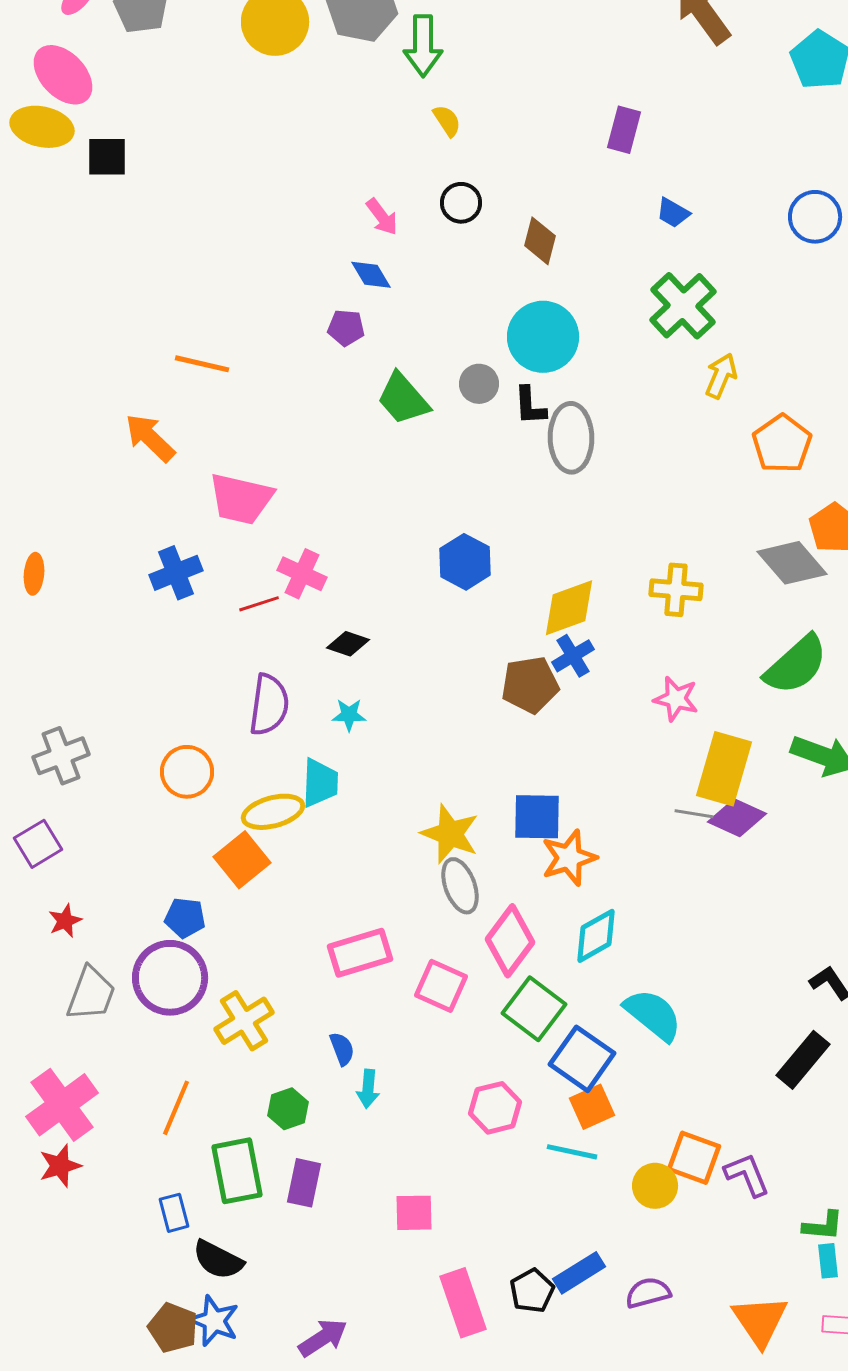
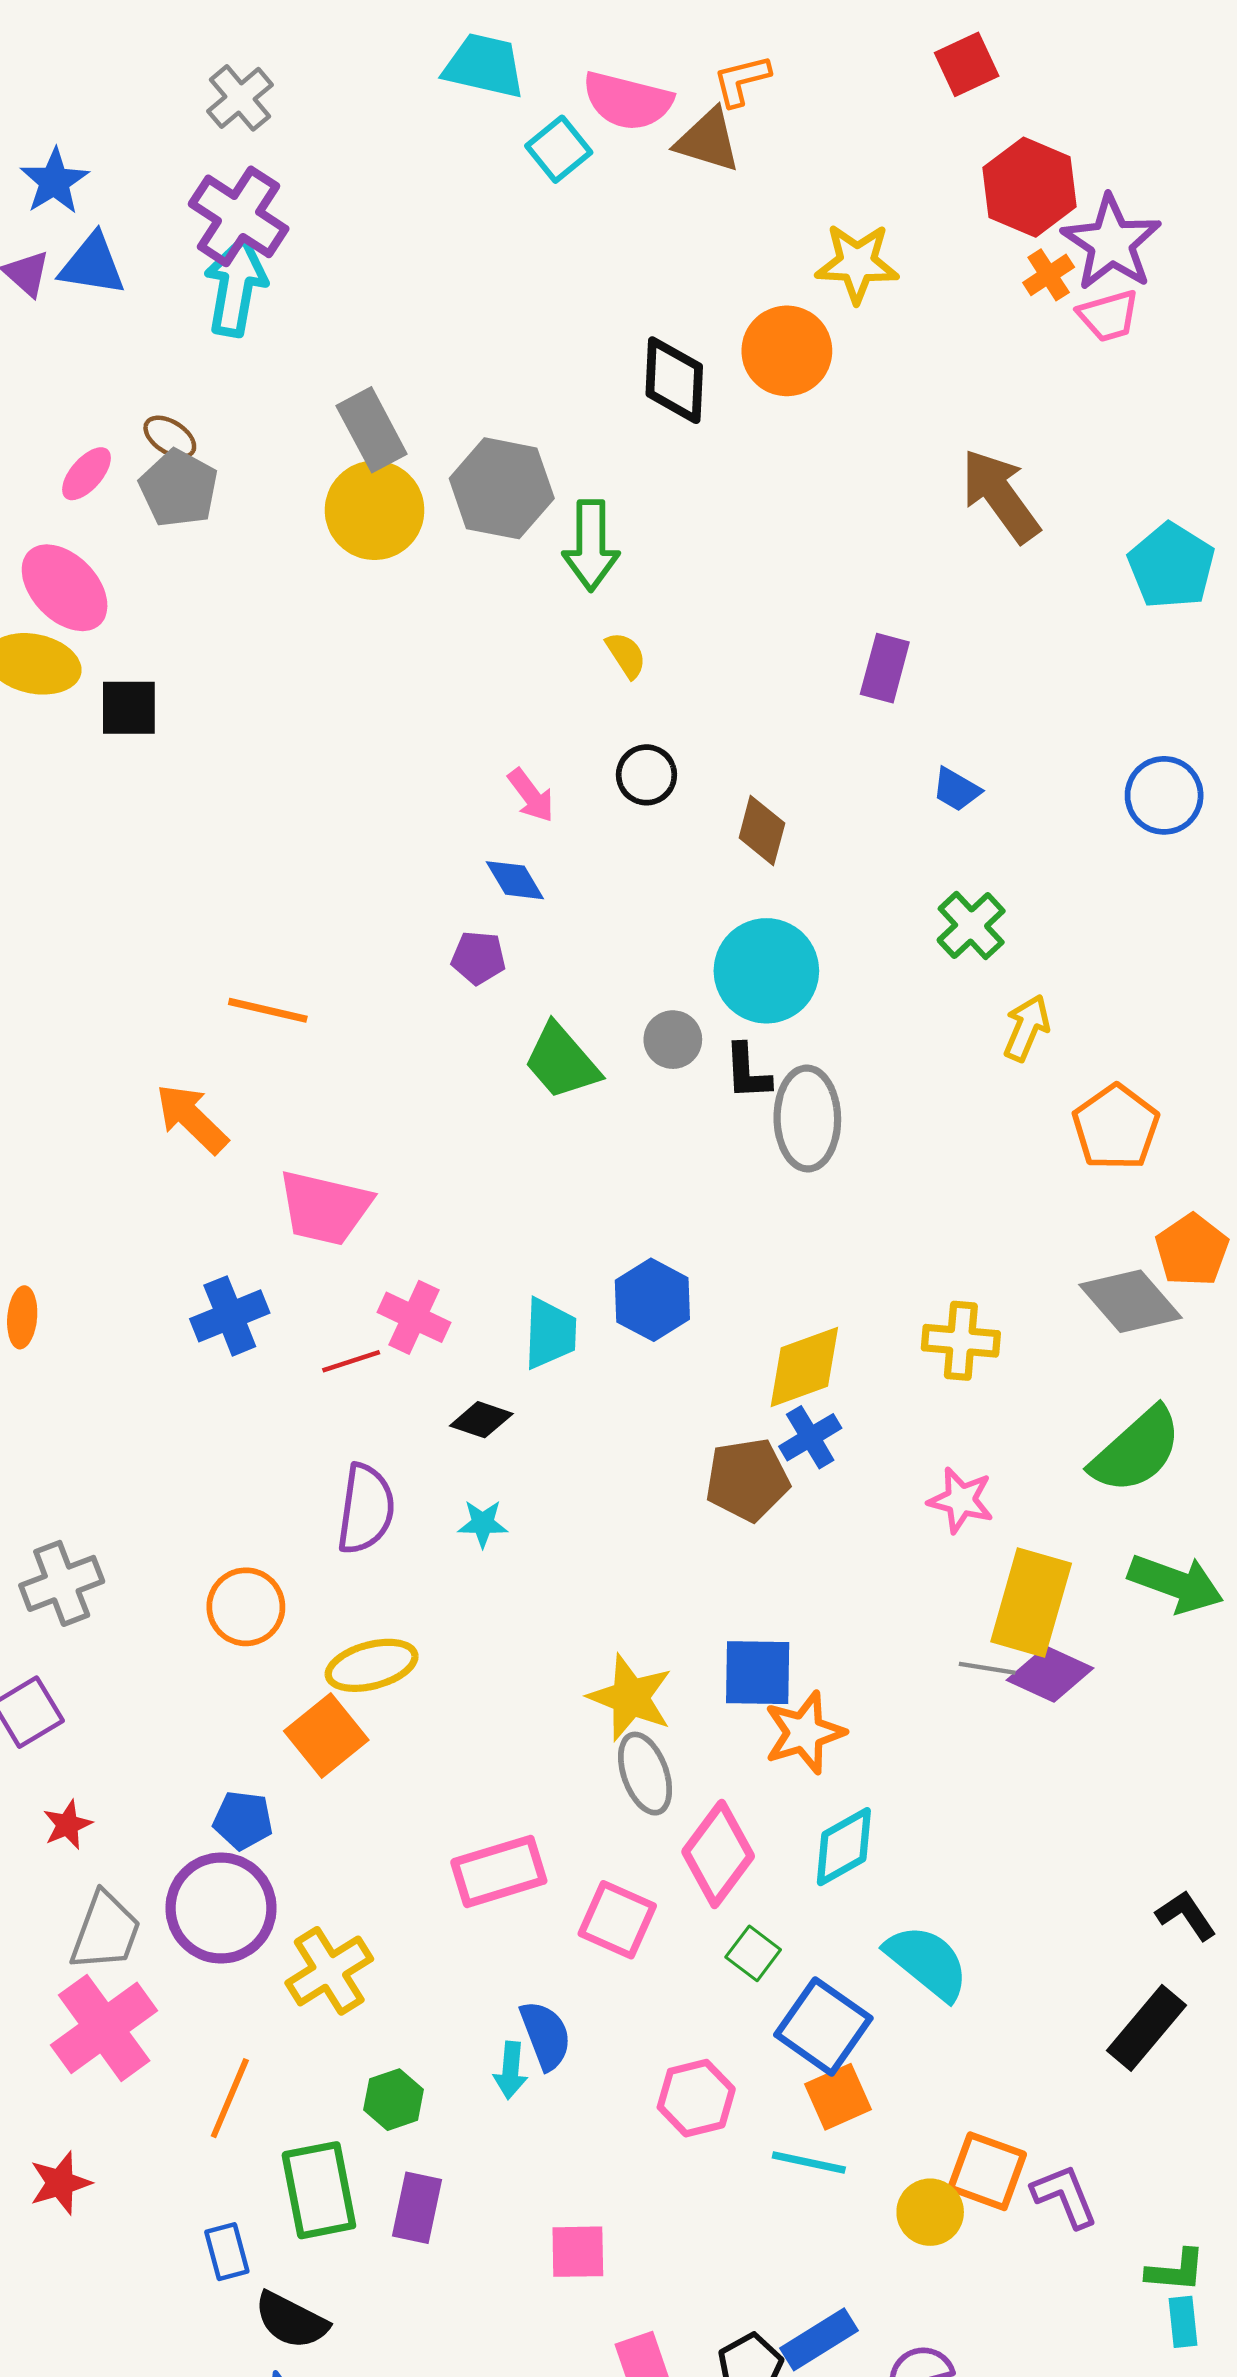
green cross: (683, 306) -> (971, 926), size x0.7
cyan trapezoid: (320, 783) -> (550, 1333), moved
green square: (534, 1009) -> (753, 1953), size x0.6
blue semicircle: (342, 1049) -> (546, 2035), moved, size x1.4
pink cross: (62, 1105) -> (104, 2028), moved

